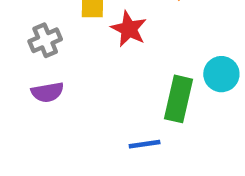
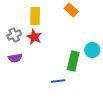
red star: (129, 29) -> (34, 37), moved

